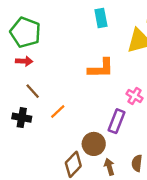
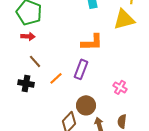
pink cross: (135, 96) -> (120, 87), moved
purple rectangle: (117, 121) -> (81, 69), moved

